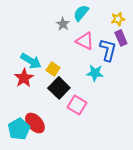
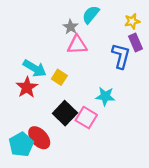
pink triangle: (85, 41) -> (77, 45), moved, turned -30
cyan star: (95, 73) -> (105, 96), moved
black square: (59, 88) -> (65, 113), moved

